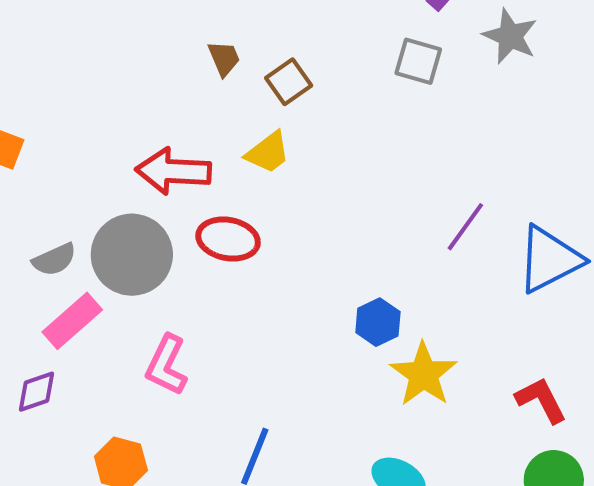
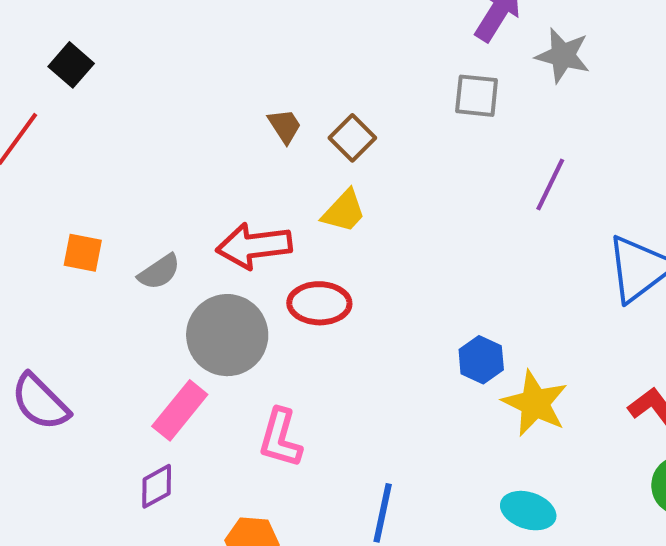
purple line: (465, 227) -> (550, 184), moved
gray semicircle: (54, 260) -> (159, 272), moved

